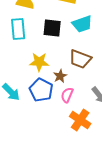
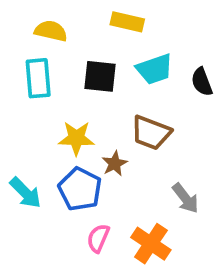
pink semicircle: (67, 95) -> (98, 238), moved

